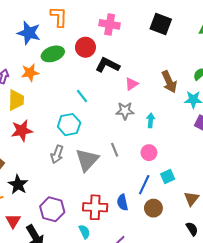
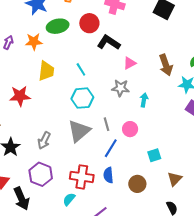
yellow trapezoid: (16, 100) -> (46, 71), moved
cyan hexagon: (69, 125) -> (82, 98), moved
pink circle: (149, 153) -> (130, 129), moved
gray arrow: (57, 154) -> (44, 140), moved
blue line: (144, 185) -> (111, 148), moved
cyan semicircle: (84, 232) -> (69, 199), turned -120

